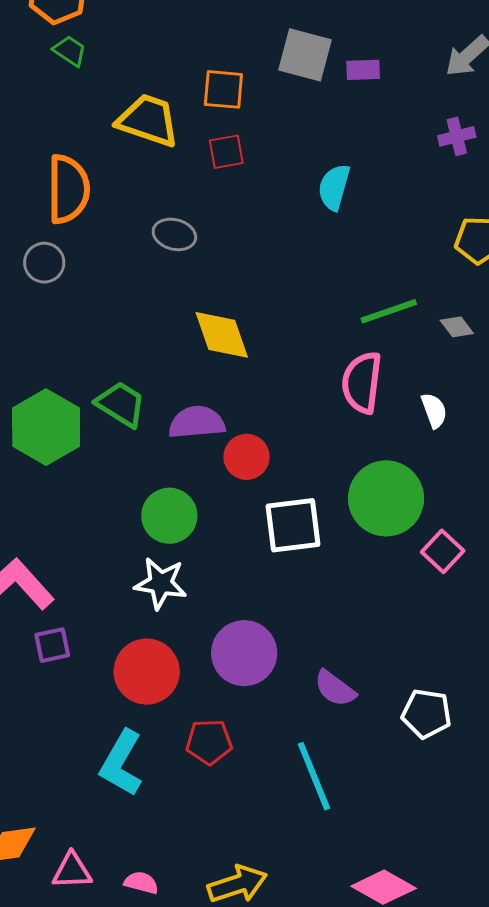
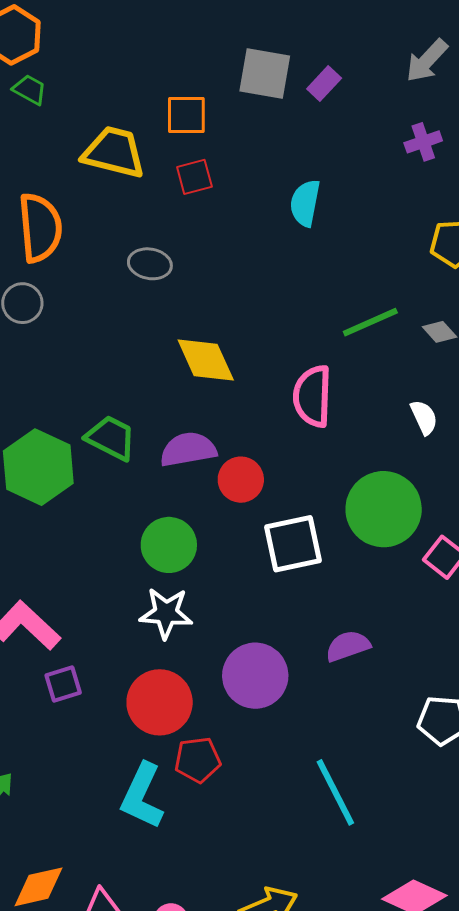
purple rectangle: (363, 70) -> (324, 83), turned -40
pink semicircle: (362, 383) -> (312, 396), moved
purple semicircle: (335, 688) -> (348, 646), moved, turned 129
red pentagon: (209, 742) -> (198, 760), moved

